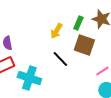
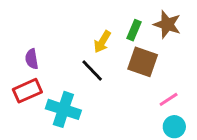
black line: (60, 59) -> (92, 71), moved

